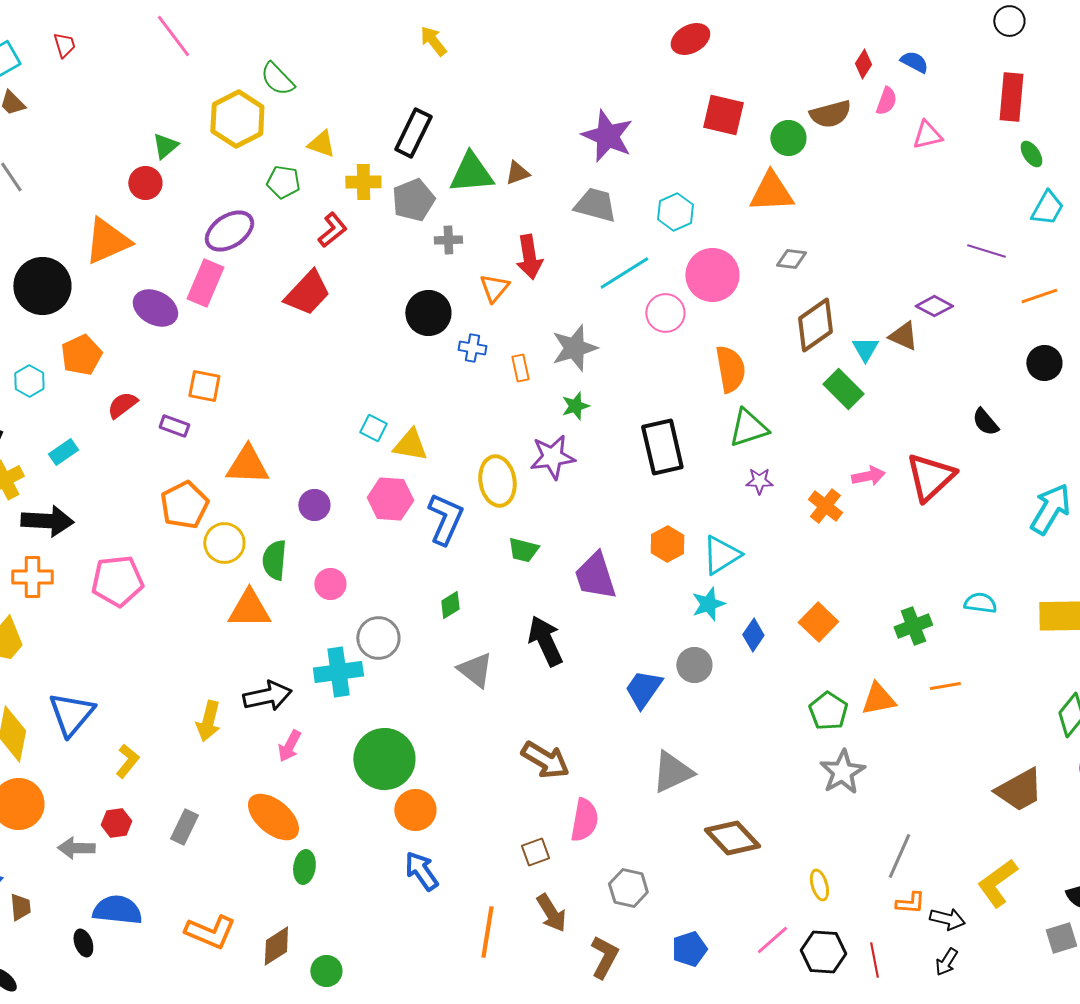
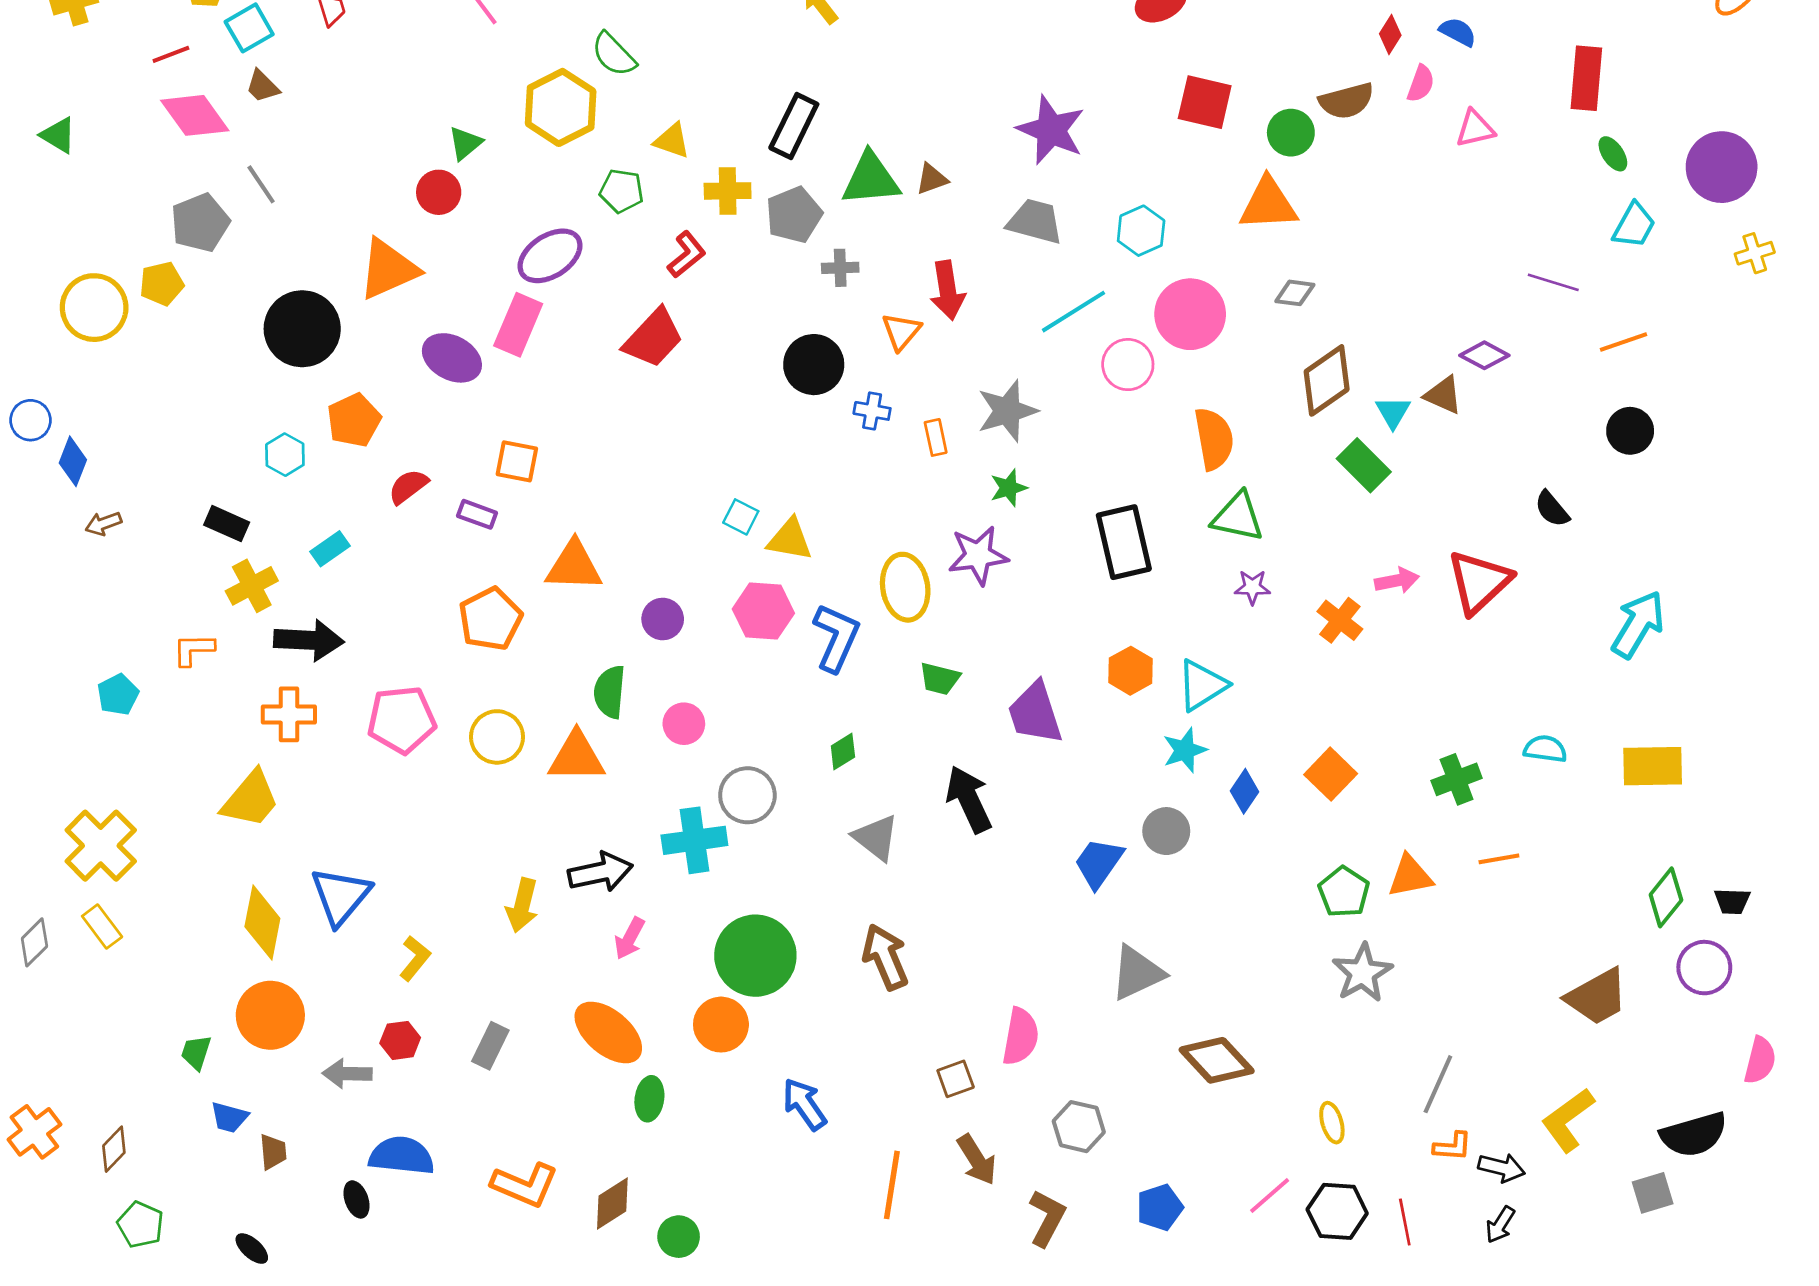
green triangle: (748, 428) -> (1238, 517), turned 30
yellow circle: (224, 543) -> (497, 737), moved
brown arrow: (545, 760) -> (885, 957), moved, turned -144
orange circle: (415, 810) -> (721, 1025), moved

